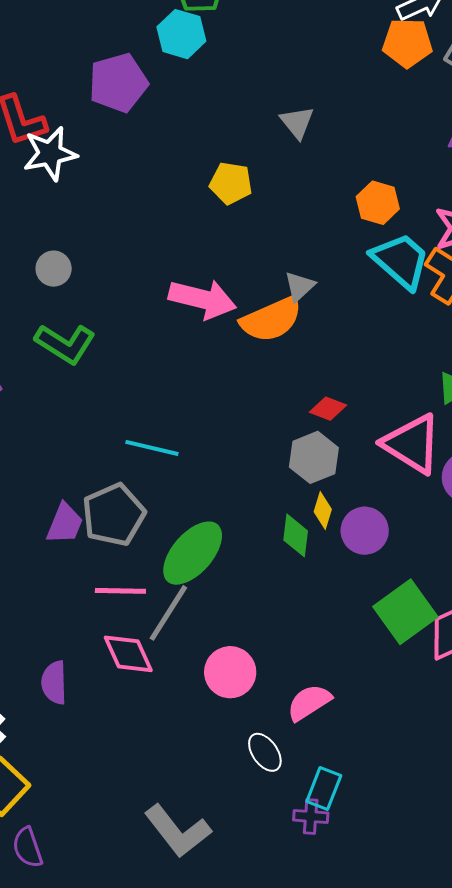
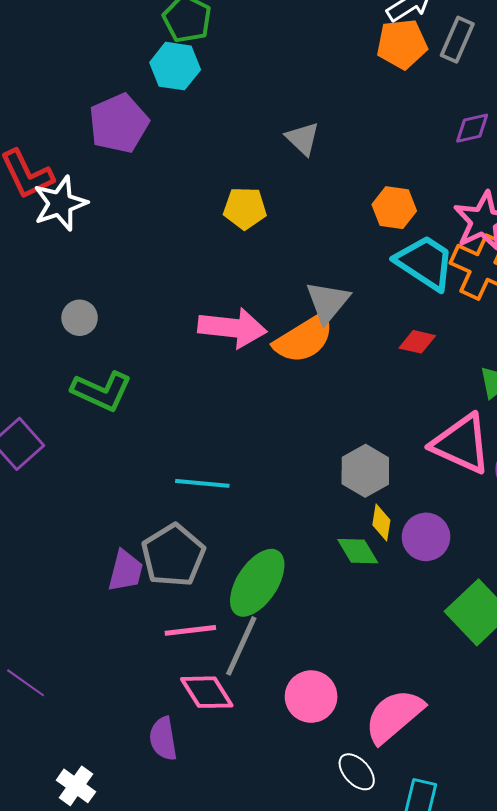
gray triangle: (300, 286) -> (328, 302), size x1.4
red diamond: (328, 409) -> (417, 342), moved
green diamond: (296, 535) -> (358, 551), turned -30
purple semicircle: (54, 683) -> (163, 739), moved
pink semicircle: (309, 702) -> (394, 716), size x1.4

